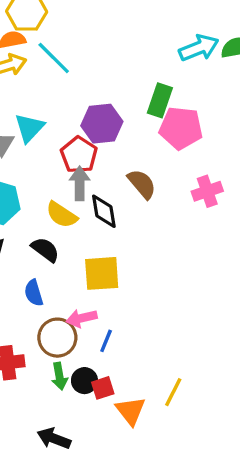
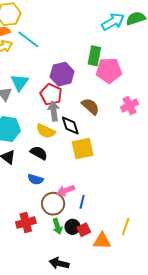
yellow square: (102, 273) -> (83, 148), moved
blue semicircle: (34, 293) -> (36, 179), turned -49
orange triangle: (131, 411) -> (102, 241), turned -42

